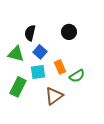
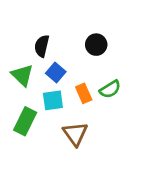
green triangle: (16, 54) -> (22, 75), turned 30
green semicircle: (77, 76) -> (110, 89), moved
brown triangle: (54, 96) -> (75, 134), turned -30

